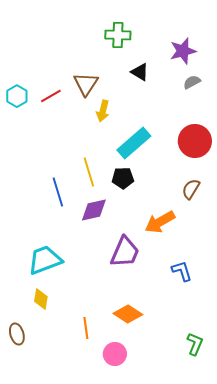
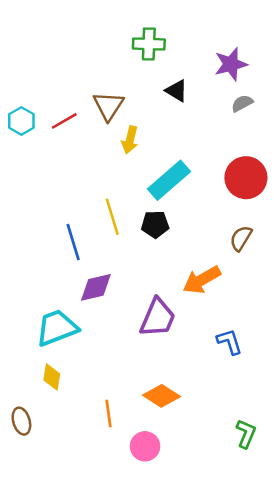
purple diamond: (94, 210) -> (96, 287), moved

